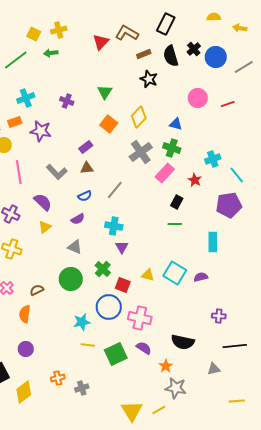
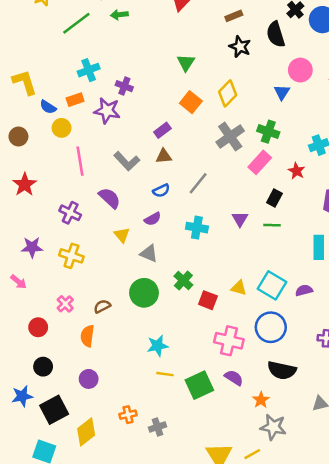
black semicircle: (171, 56) -> (276, 34), moved
purple cross: (67, 101) -> (124, 86), moved
blue triangle: (176, 124) -> (282, 92), moved, turned 48
yellow triangle: (45, 227) -> (122, 235), moved, turned -32
purple triangle: (122, 247) -> (240, 219), moved
blue circle: (109, 307) -> (271, 327), moved

